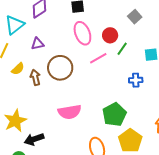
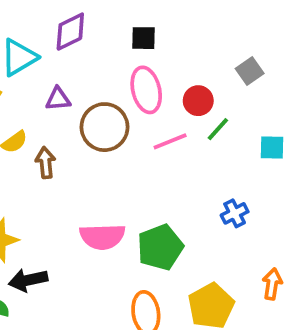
brown circle: (60, 68) -> (104, 127), moved
blue cross: (136, 80) -> (235, 213), moved, turned -32
green pentagon: (114, 115) -> (160, 247), moved

